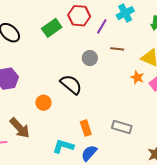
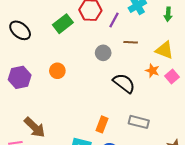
black semicircle: (71, 84) -> (124, 83), moved
orange circle: (43, 103) -> (57, 71), moved
orange rectangle: (86, 128) -> (102, 124), turned 42

